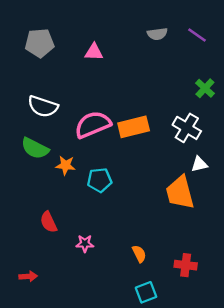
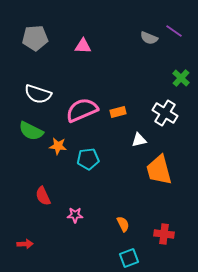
gray semicircle: (157, 34) -> (149, 38), moved, turned 30
orange rectangle: (134, 127) -> (118, 112), size x0.6
white triangle: (199, 164) -> (139, 140), moved

